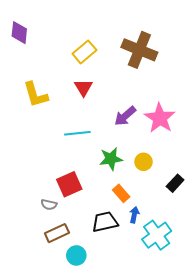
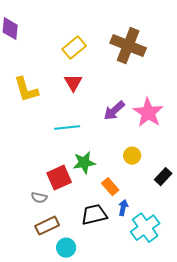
green star: (111, 159) -> (84, 163), moved

